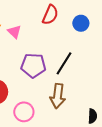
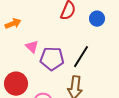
pink triangle: (14, 32) -> (32, 47), moved

